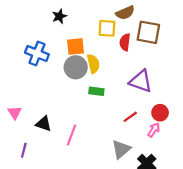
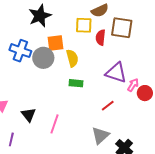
black star: (59, 16) -> (40, 16), size x1.6
gray circle: (76, 67) -> (43, 58), moved
red circle: (160, 113) -> (145, 93), moved
black triangle: (44, 124) -> (29, 115), turned 35
pink arrow: (154, 130) -> (133, 85), moved

